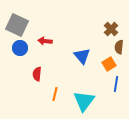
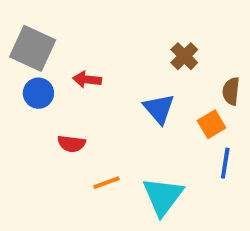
brown cross: (111, 29) -> (184, 56), moved
red semicircle: (37, 74) -> (72, 144), turned -88
orange line: (55, 94) -> (107, 183), turned 56

